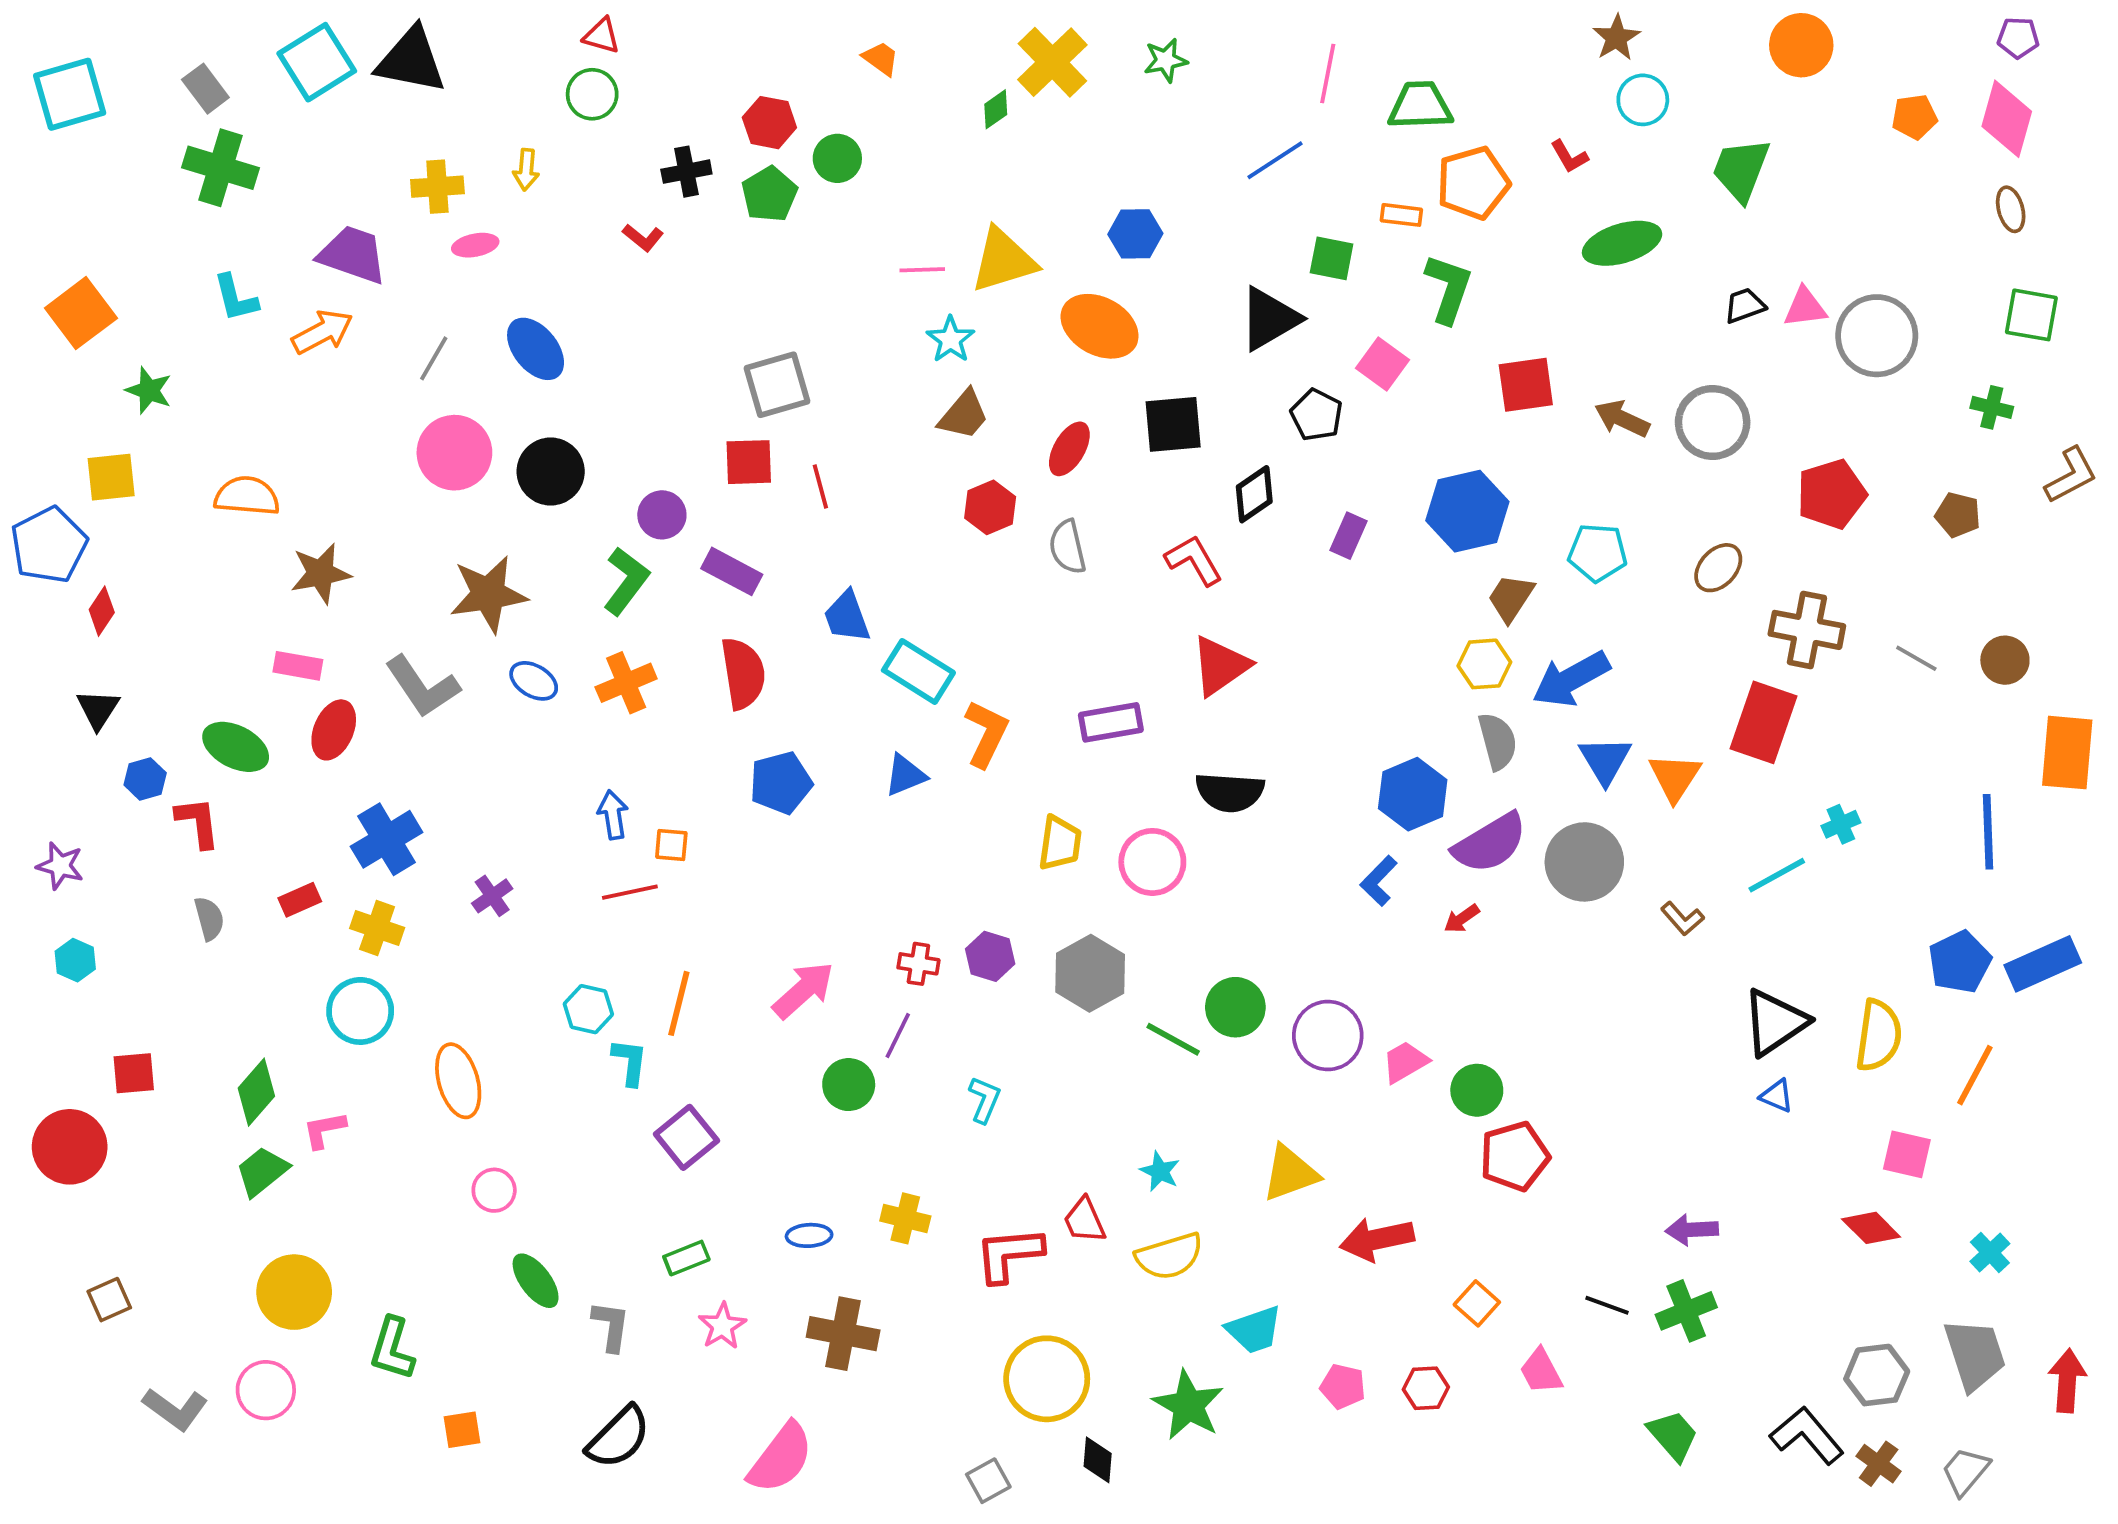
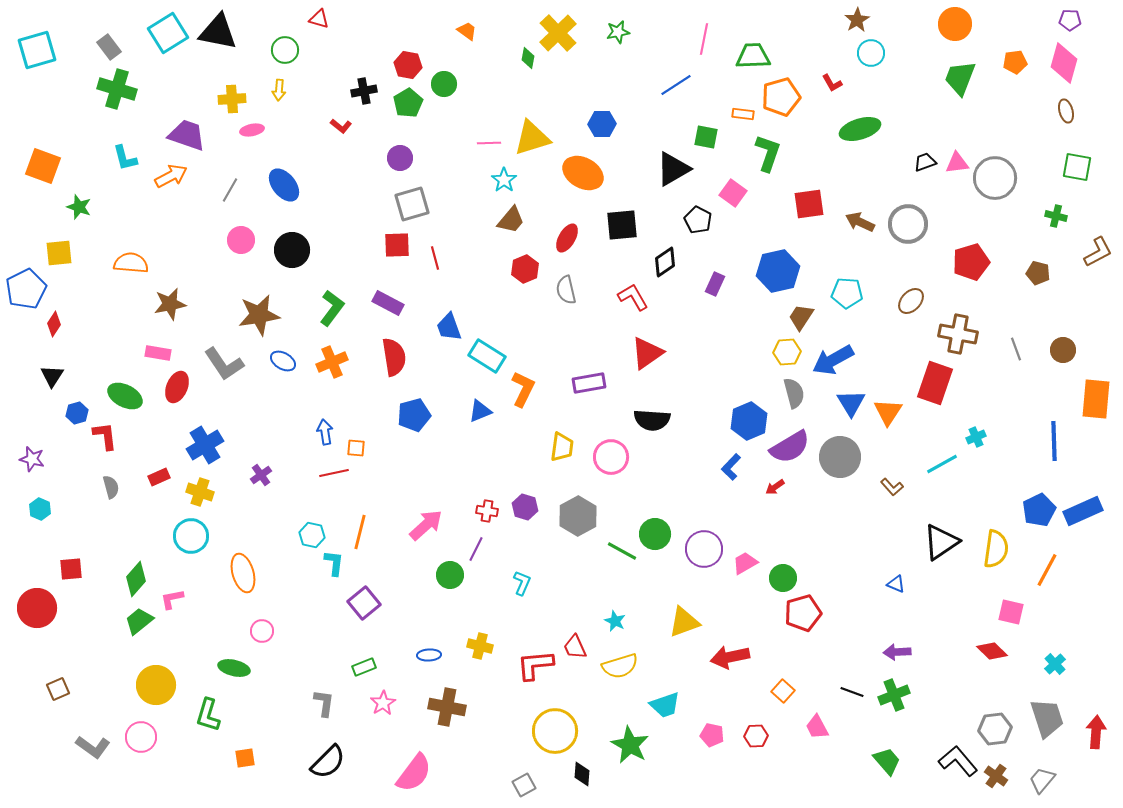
green circle: (592, 94) -> (285, 50), moved
green diamond: (996, 109) -> (528, 58), turned -45
green trapezoid: (1741, 170) -> (960, 78), moved
orange square: (81, 313) -> (43, 166), turned -33
pink circle: (454, 453) -> (241, 240), size x0.7
purple circle: (662, 515) -> (400, 158), moved
gray line: (1916, 658) -> (1016, 349), turned 40
blue triangle: (1777, 1096) -> (896, 584), moved
green ellipse: (536, 1281) -> (234, 668), moved, turned -40

